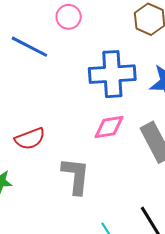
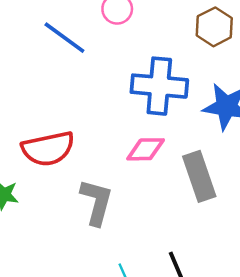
red semicircle: (30, 139) -> (48, 149), size x1.4

